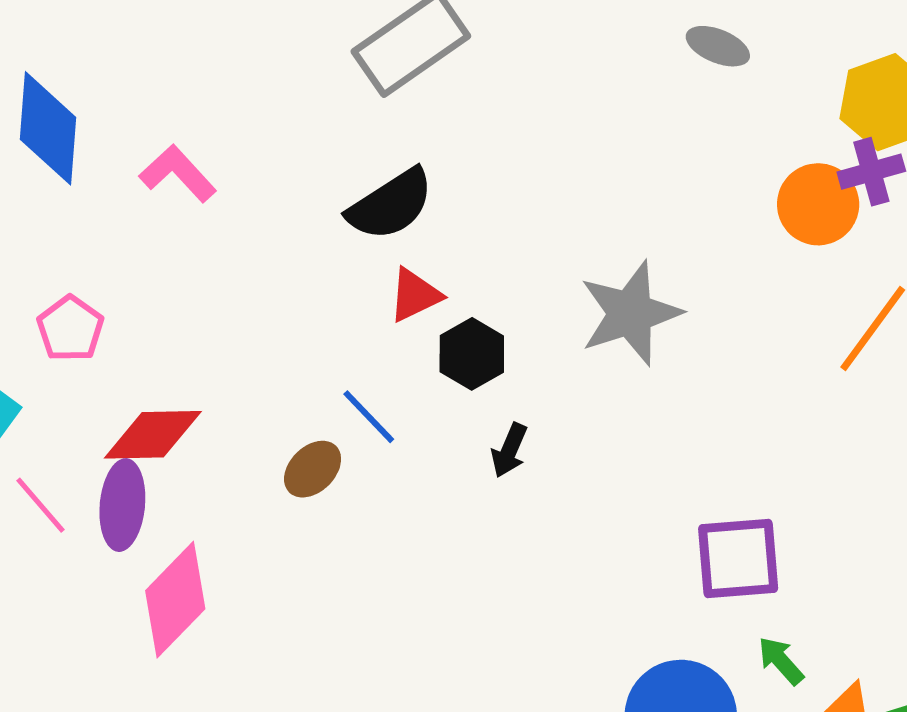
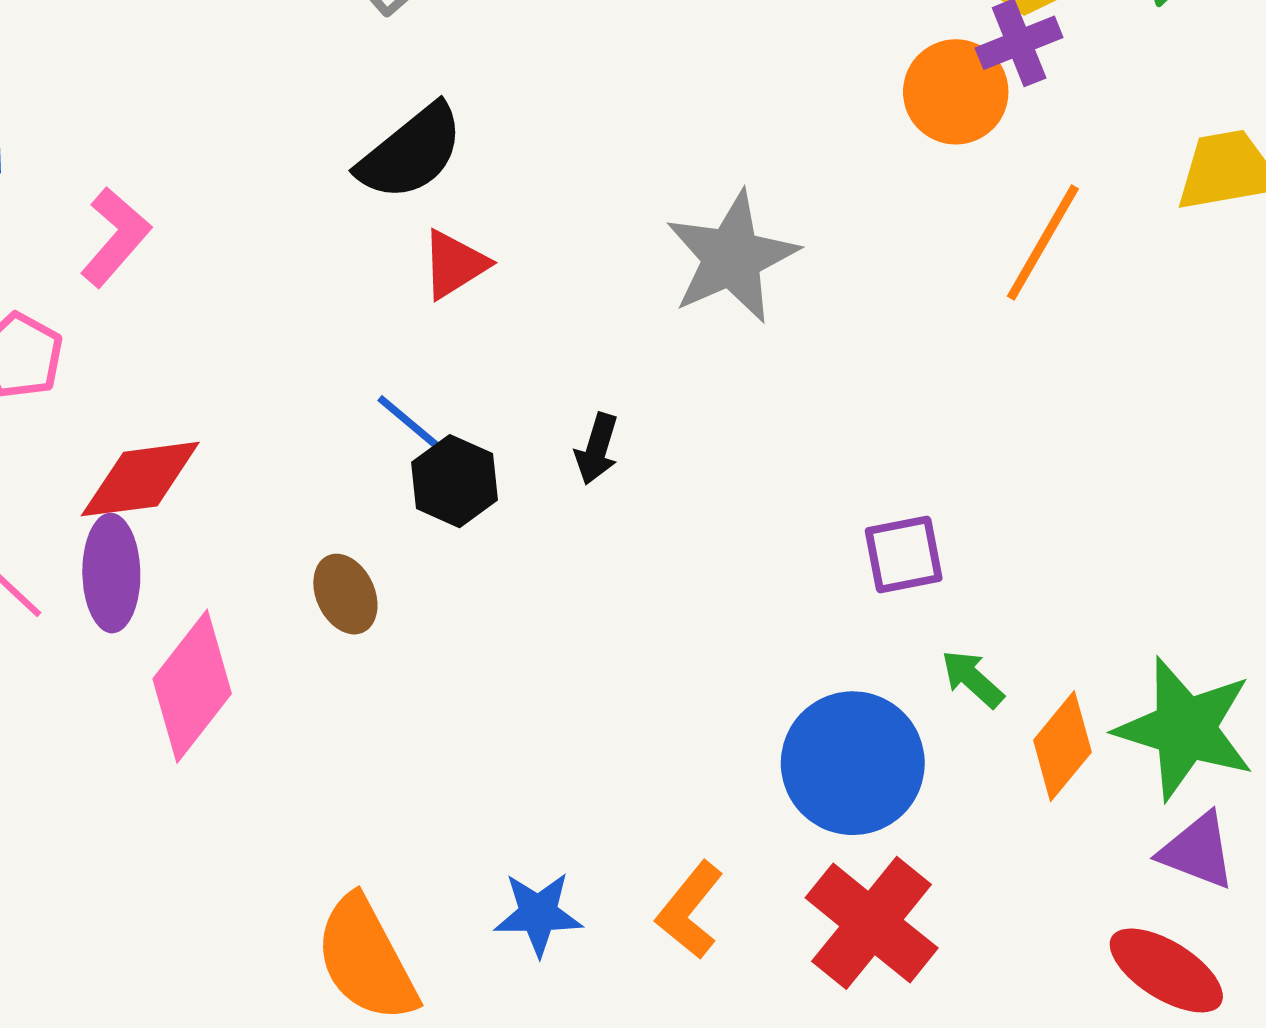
pink L-shape: (178, 174) -> (115, 237), moved, turned 90
black hexagon: (472, 354) -> (455, 481), moved
brown ellipse: (313, 469) -> (345, 594), moved, turned -64
purple square: (738, 558) -> (904, 555), size x0.7

